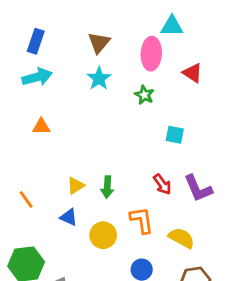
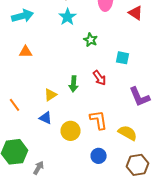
green star: (144, 95) -> (91, 40), moved
red arrow: (162, 184) -> (100, 78), moved
green arrow: (107, 187) -> (74, 84), moved

